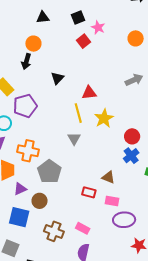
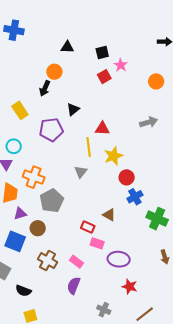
purple pentagon: (25, 106) -> (51, 130), moved
red circle: (132, 136) -> (127, 177), moved
pink rectangle: (112, 201) -> (97, 243), moved

